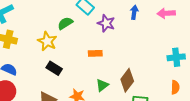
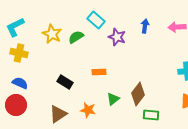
yellow star: (47, 41) -> (52, 34), moved
orange rectangle: (95, 53) -> (99, 72), moved

